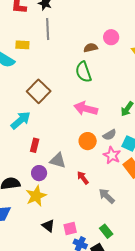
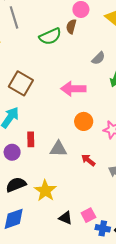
brown semicircle: (91, 48) -> (71, 26), moved, turned -48
green semicircle: (83, 72) -> (50, 36), moved, turned -80
gray semicircle: (110, 135) -> (98, 58), moved
purple circle: (39, 173) -> (12, 152), moved

